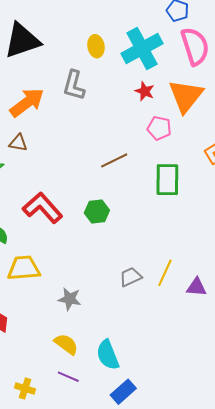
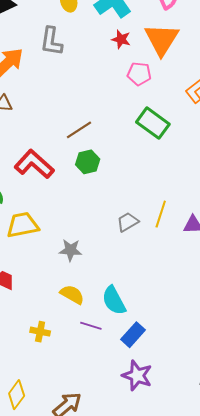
brown line: (114, 160) -> (79, 130), moved
green rectangle: (167, 180) -> (153, 123), turned -48
purple line: (68, 377) -> (91, 326), moved
yellow cross: (25, 388) -> (40, 332), moved

